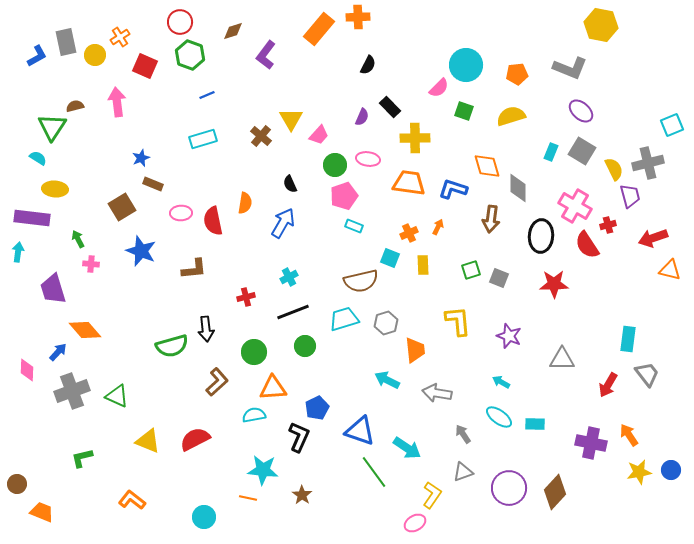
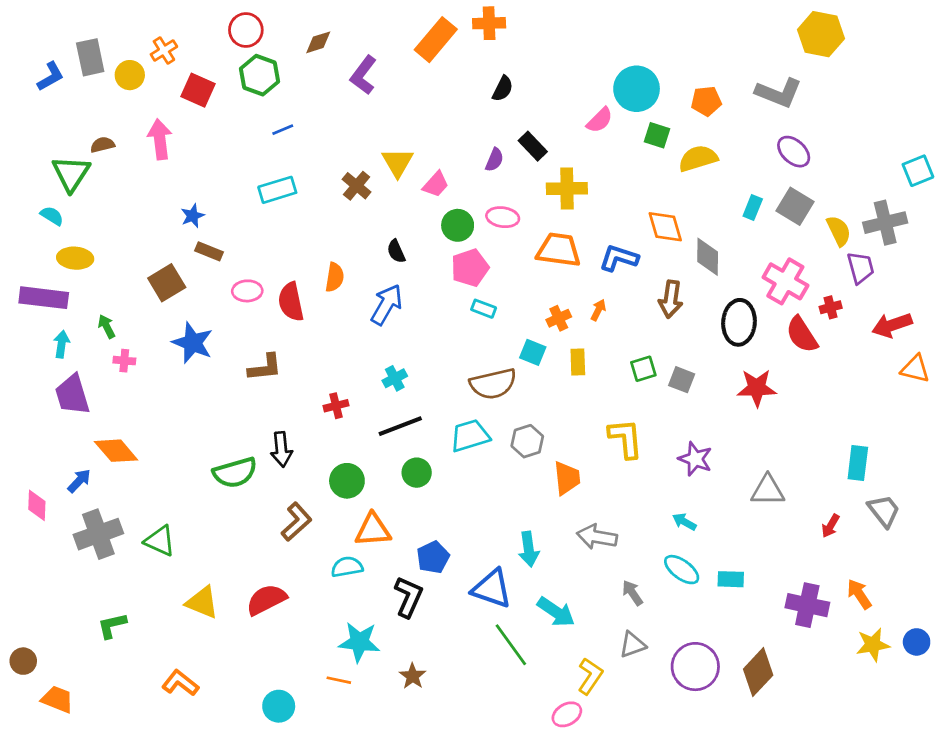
green square: (464, 111) -> (657, 135), moved
cyan arrow: (18, 252) -> (61, 344), moved
cyan arrow: (387, 380) -> (529, 549), moved, turned -125
red arrow: (608, 385) -> (831, 526), size x0.7

